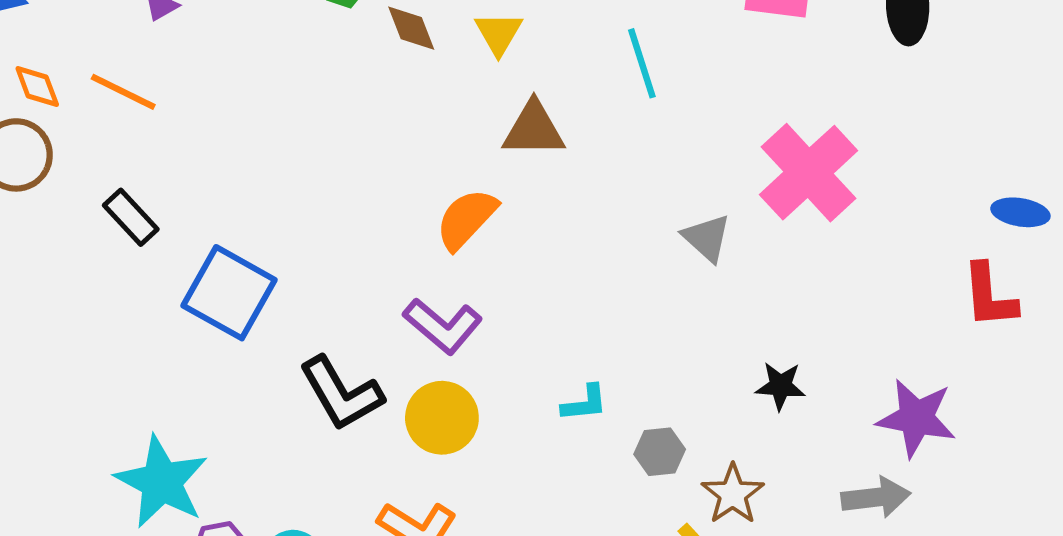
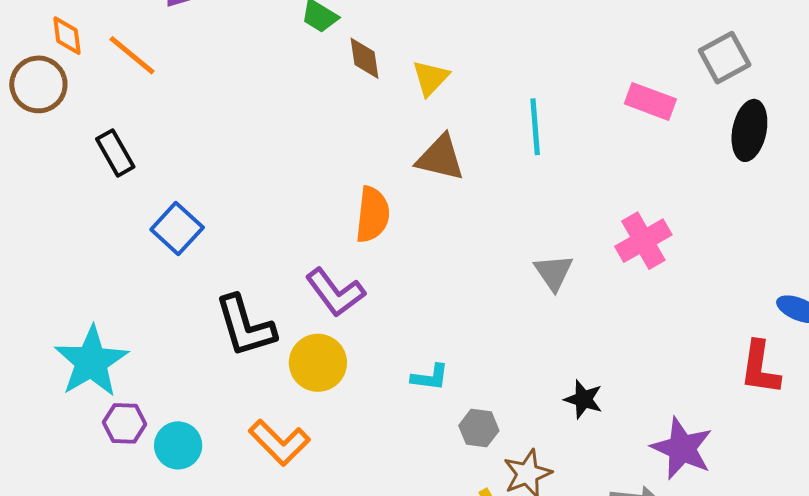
pink cross: (809, 173) -> (643, 241), size x0.7
orange semicircle: (466, 219) -> (372, 215), turned 130
blue square: (229, 293) -> (177, 229), size x0.7

